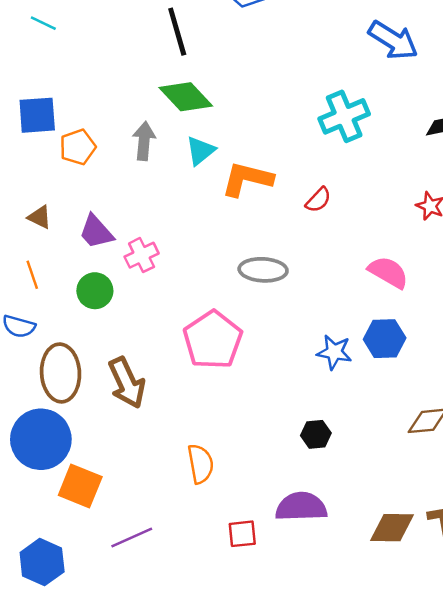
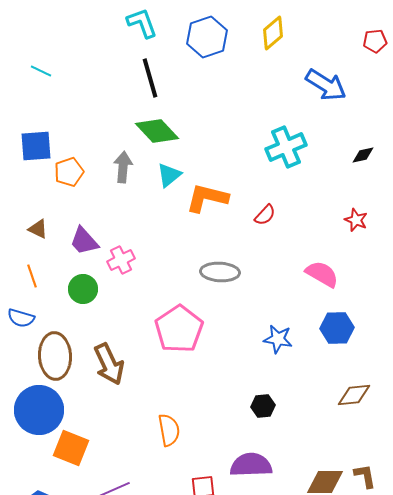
blue hexagon: (385, 339) -> (337, 328), moved

